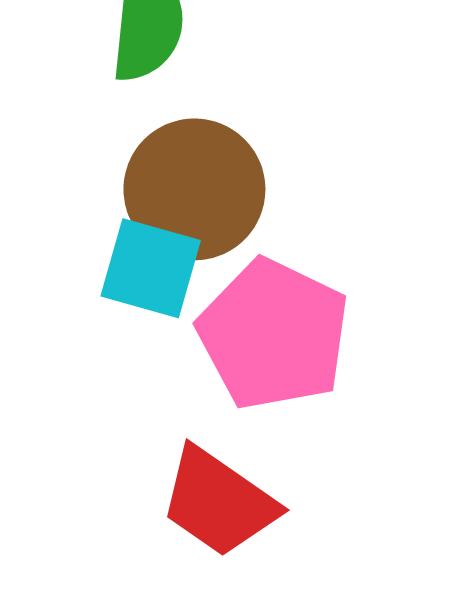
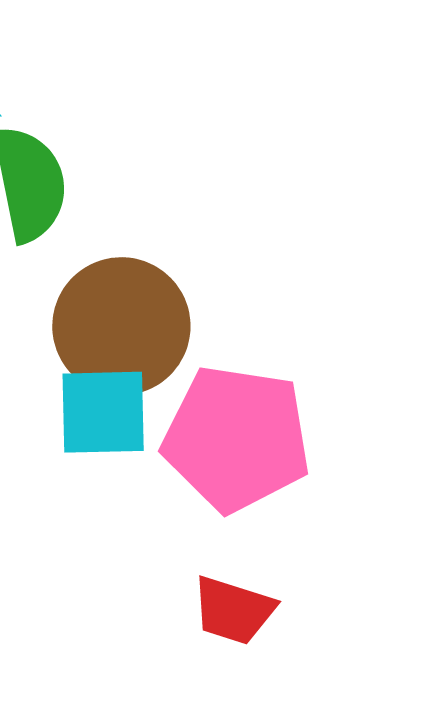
red trapezoid: (219, 502) -> (233, 610), size x0.7

